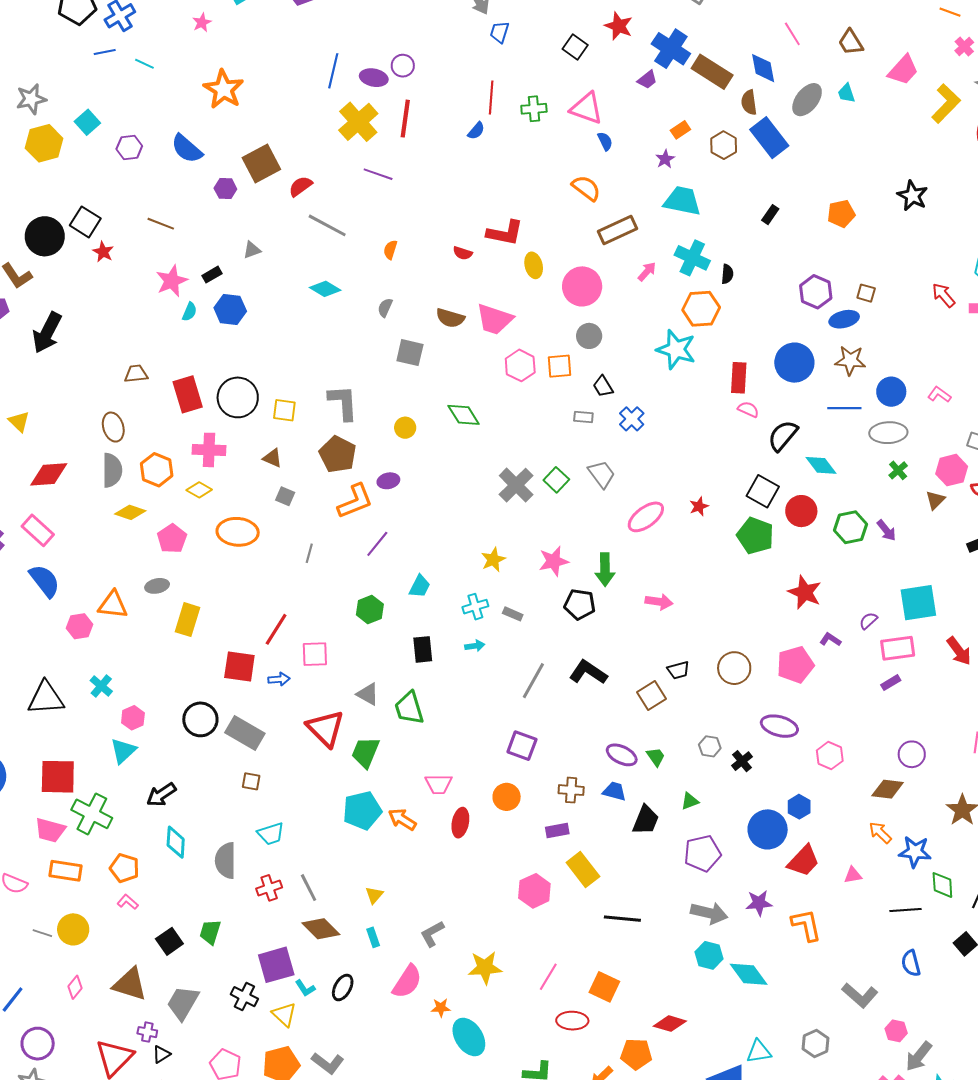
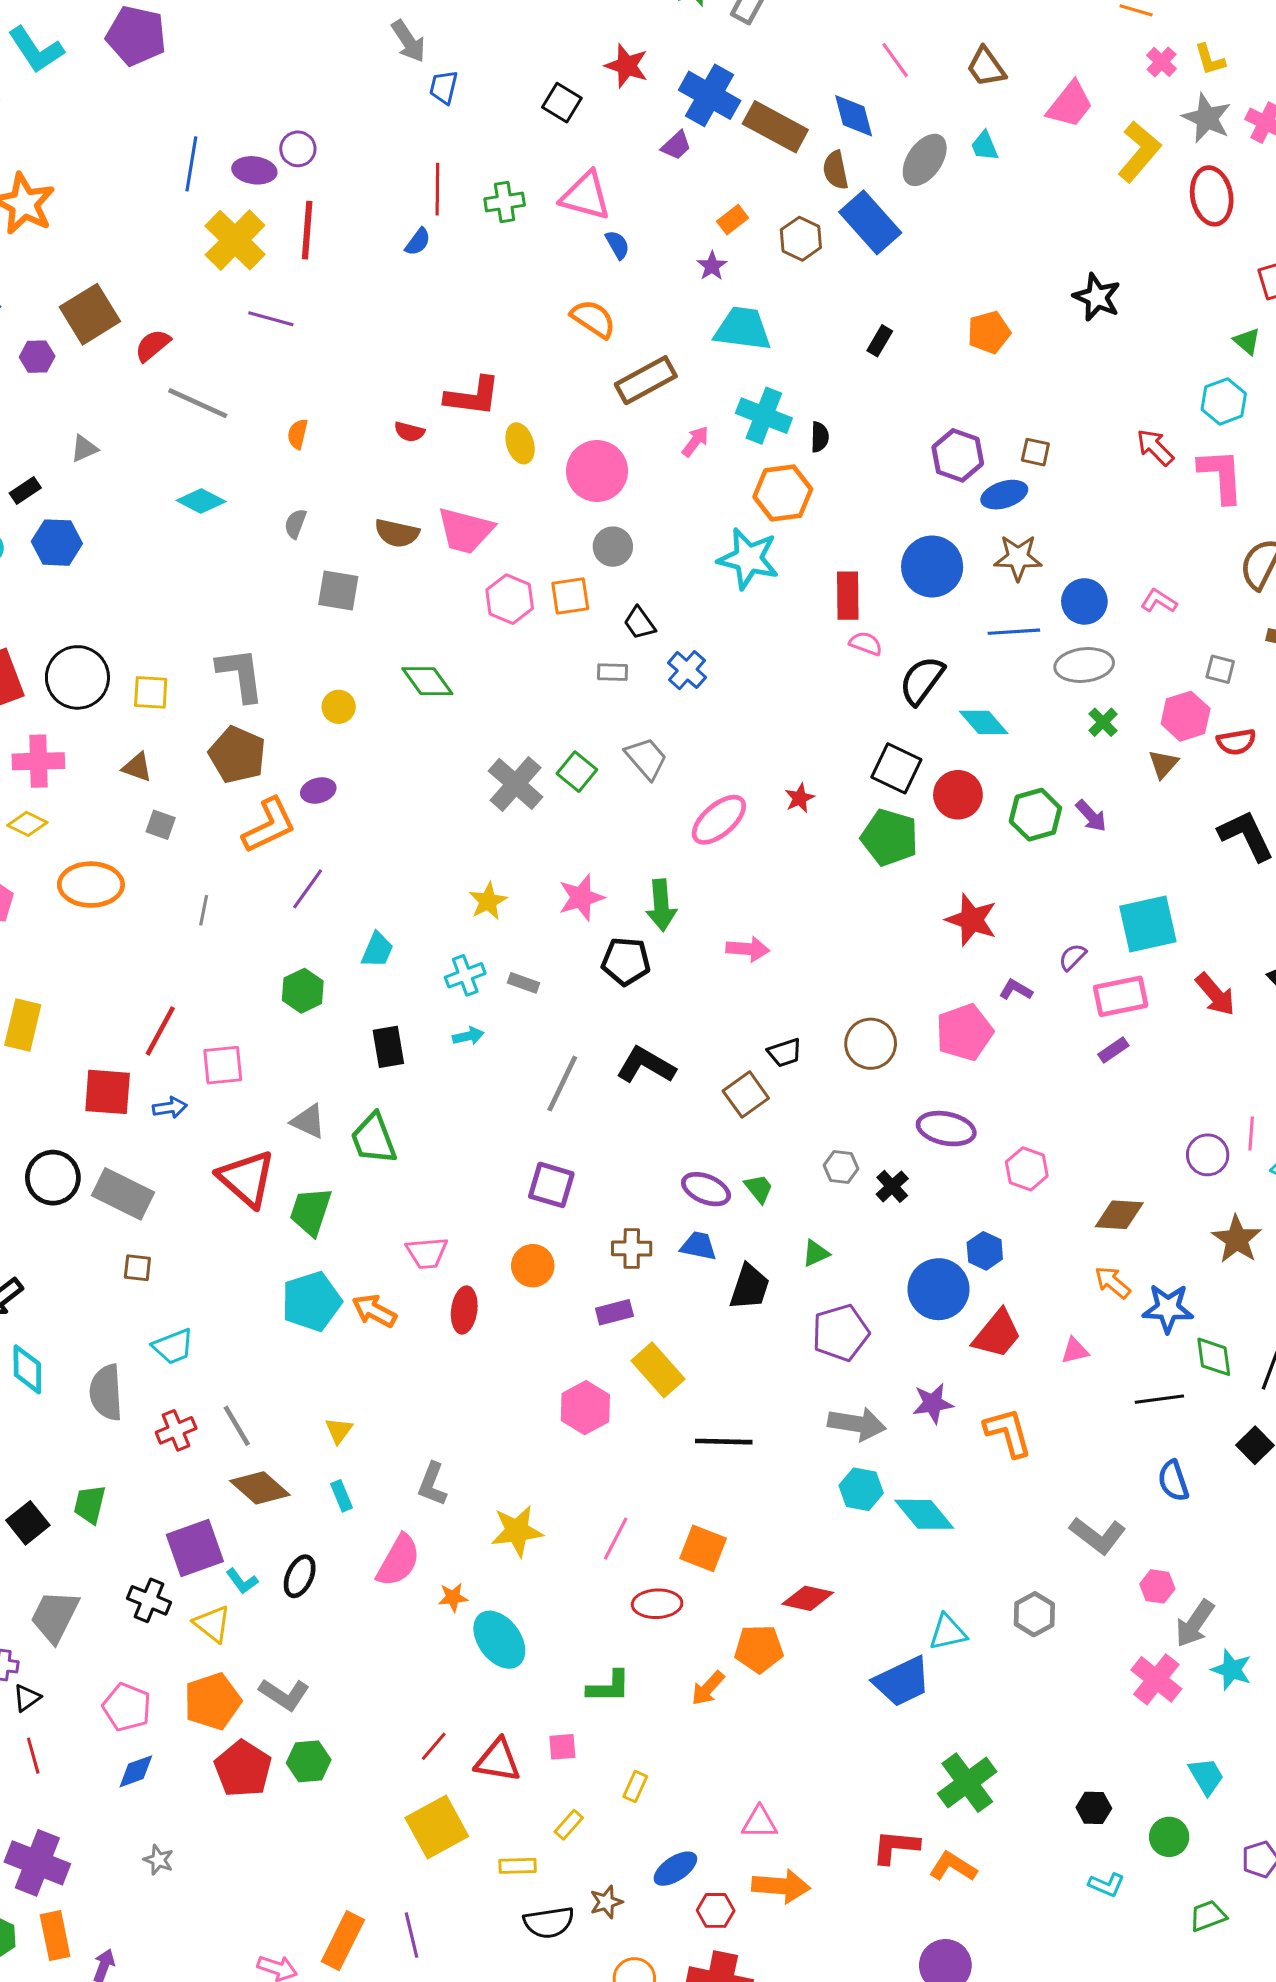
purple circle: (912, 754) -> (1208, 1155), moved
gray L-shape: (432, 934) -> (432, 1484), turned -36

